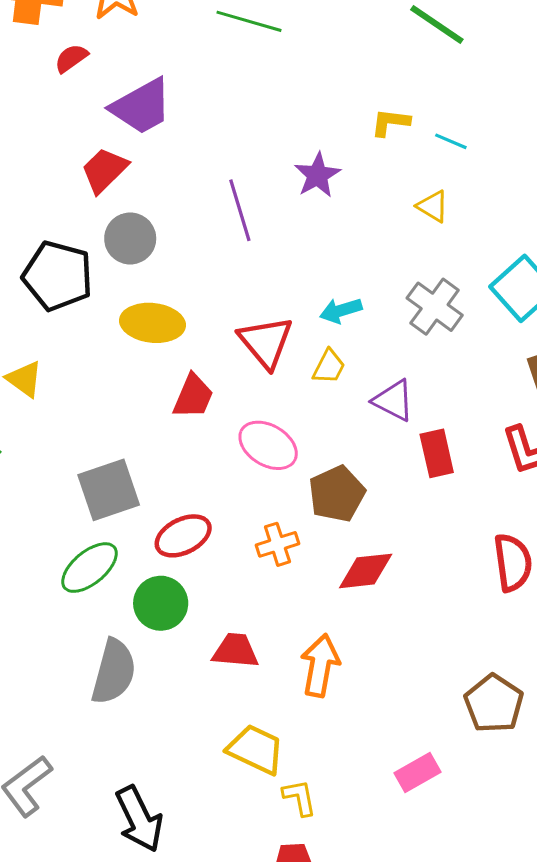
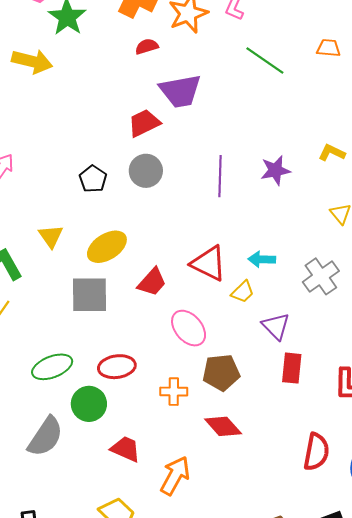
black pentagon: (58, 276) -> (93, 179), size x0.6
yellow ellipse: (153, 323) -> (107, 247), moved, turned -57
red triangle: (266, 342) -> (209, 263), turned -42
gray square: (109, 490) -> (89, 295), moved
red diamond: (366, 571) -> (223, 426), turned 36

